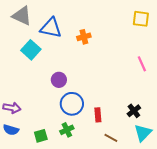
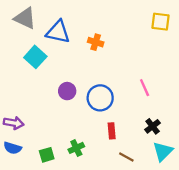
orange cross: (84, 37) -> (96, 42), turned 32
pink line: (142, 64) -> (145, 88), moved
blue circle: (72, 104) -> (100, 98), moved

